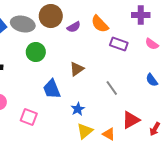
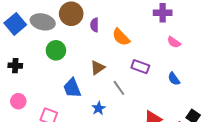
orange semicircle: (100, 24) -> (121, 37), moved
purple semicircle: (74, 27) -> (95, 25), turned 120
purple rectangle: (119, 44) -> (140, 67), moved
gray line: (112, 88) -> (119, 88), moved

